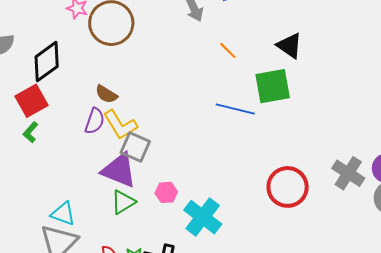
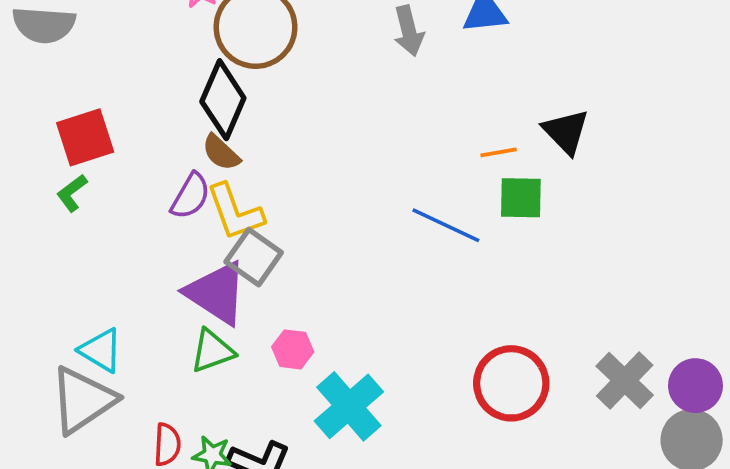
orange line: (228, 50) -> (499, 152), moved, turned -66
black diamond: (47, 62) -> (223, 100), moved, turned -42
green square: (273, 86) -> (521, 198), size x0.7

